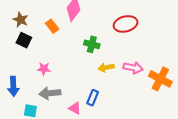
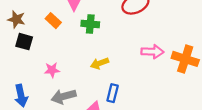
green cross: (92, 44) -> (90, 24), moved
yellow arrow: (106, 68) -> (100, 63), moved

